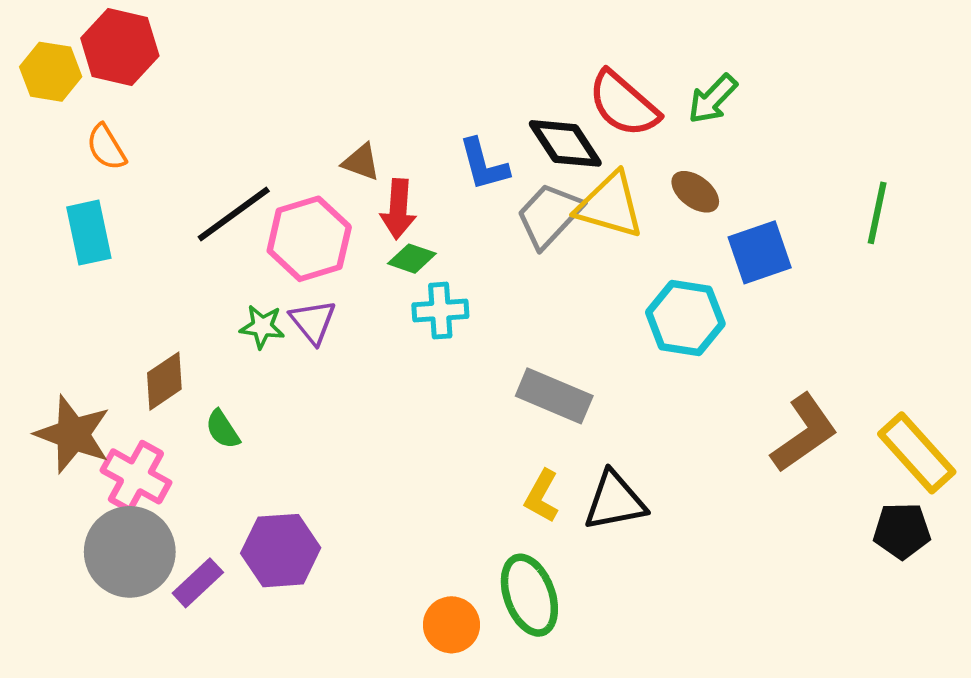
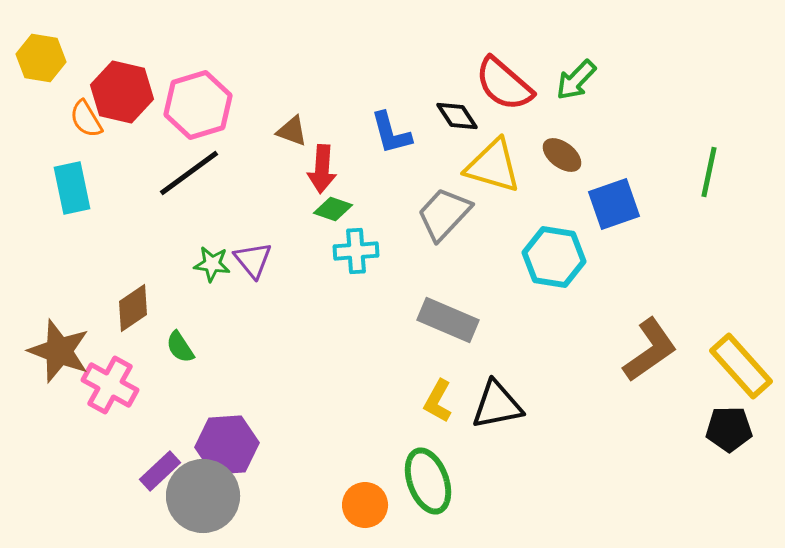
red hexagon: (120, 47) -> (122, 92), moved
black diamond: (565, 143) -> (457, 116), size x0.7
gray trapezoid: (549, 215) -> (444, 214), moved
pink hexagon: (309, 239) -> (198, 105), moved
gray circle: (130, 552) -> (203, 496), moved

